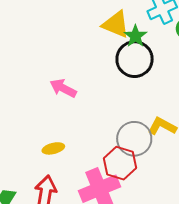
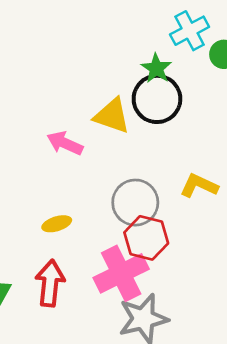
yellow triangle: (116, 24) -> (112, 116), moved
gray circle: (134, 139) -> (135, 203), moved

